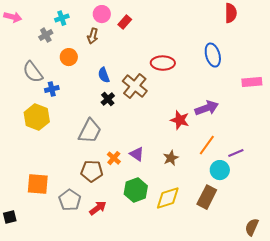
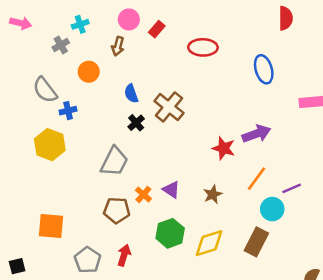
red ellipse: (163, 63) -> (203, 47), moved
gray pentagon: (70, 200) -> (88, 260), moved
red arrow: (98, 208) -> (124, 255), turned -36

